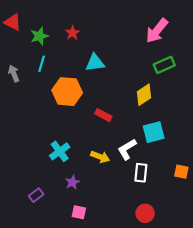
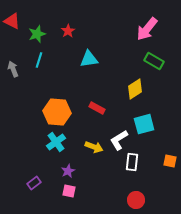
green rectangle: (164, 65) -> (154, 61), turned 54
orange hexagon: (67, 92) -> (57, 112), moved
pink square: (79, 212) -> (69, 191), moved

